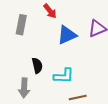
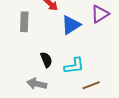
gray arrow: (24, 88) -> (37, 84), turned 108

